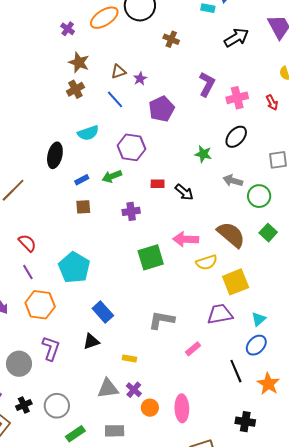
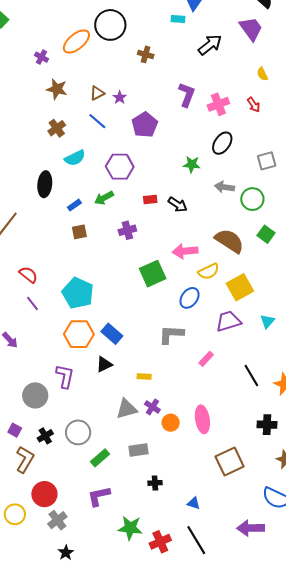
brown cross: (75, 89) -> (57, 128), moved
orange hexagon: (40, 305) -> (79, 334), moved
blue ellipse: (256, 345) -> (190, 298), moved

